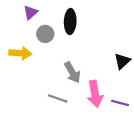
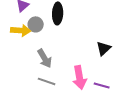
yellow arrow: (20, 53) -> (21, 30), moved
gray arrow: (72, 72) -> (45, 58), moved

